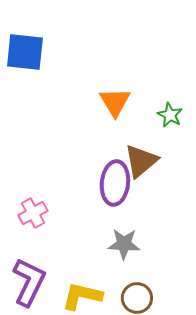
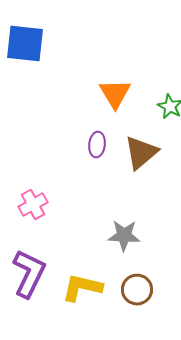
purple ellipse: (115, 183) -> (97, 145), moved, size x0.6

